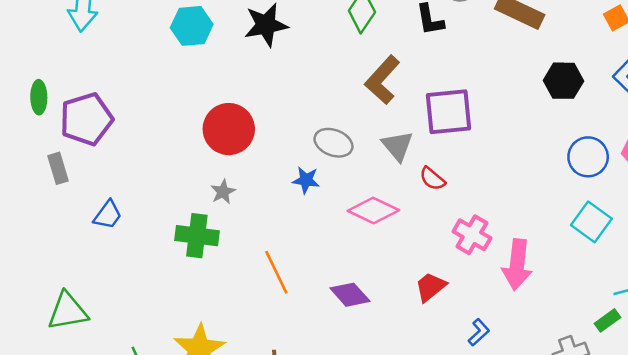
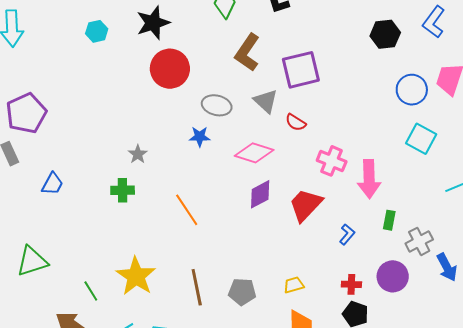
cyan hexagon: (192, 26) -> (97, 31), size x0.7
red circle: (229, 129) -> (170, 69), moved
green cross: (197, 236) -> (123, 190), size x0.7
red trapezoid: (431, 287) -> (306, 205), size x1.4
purple diamond: (350, 295) -> (260, 194), moved, turned -68
green rectangle: (608, 320) -> (389, 220), moved, turned -36

